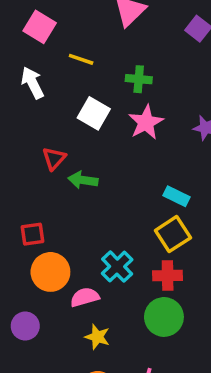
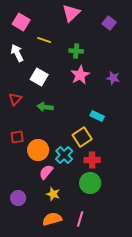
white square: (94, 113) -> (39, 77), moved
red triangle: (54, 158) -> (15, 99), moved
yellow square: (173, 234) -> (82, 137), moved
orange circle: (50, 272) -> (38, 150), moved
pink semicircle: (85, 297) -> (46, 172), turned -35
purple circle: (25, 326) -> (18, 198), moved

